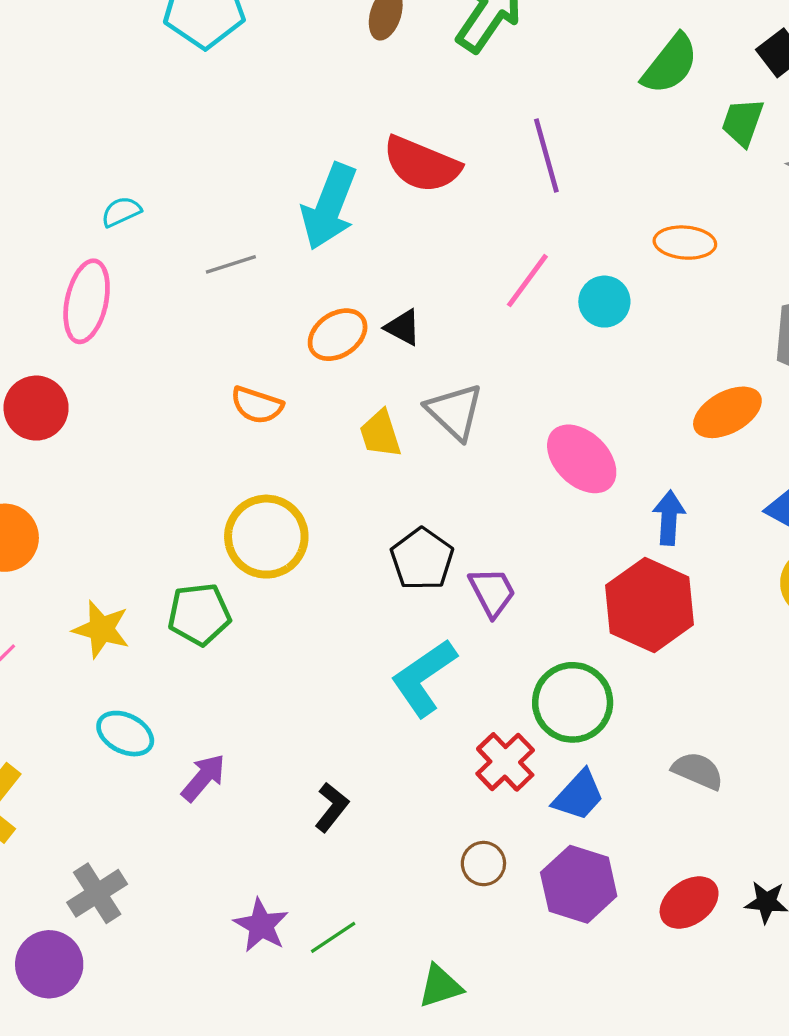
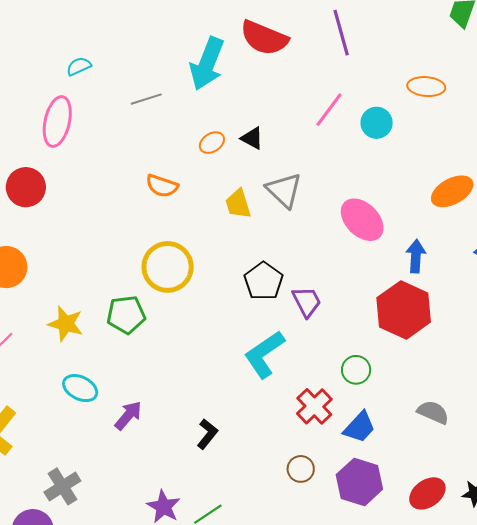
orange ellipse: (338, 335) -> (212, 143), size x0.7
green circle: (573, 702) -> (356, 370), size x0.6

